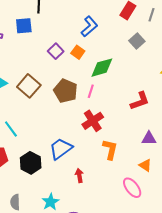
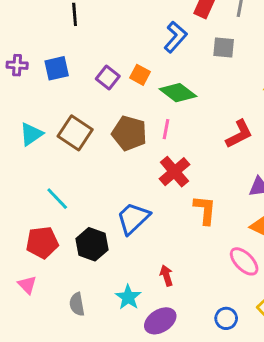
blue square: (24, 26) -> (57, 68), moved
blue L-shape: (89, 27) -> (175, 37), moved
gray square: (137, 41) -> (224, 48), turned -35
green diamond: (102, 68) -> (178, 93), turned 60
red arrow: (79, 176) -> (166, 276), moved

